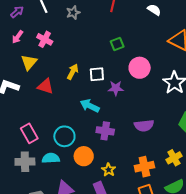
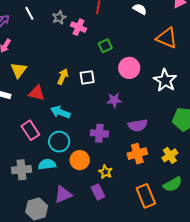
pink cross: (45, 39) -> (79, 27), moved
purple star: (116, 88) -> (114, 100), moved
cyan arrow: (90, 106) -> (60, 112), moved
pink rectangle: (29, 133) -> (30, 130), moved
orange cross: (144, 167) -> (137, 154), moved

